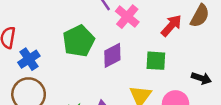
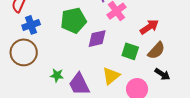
brown semicircle: (200, 16) -> (156, 51), moved

